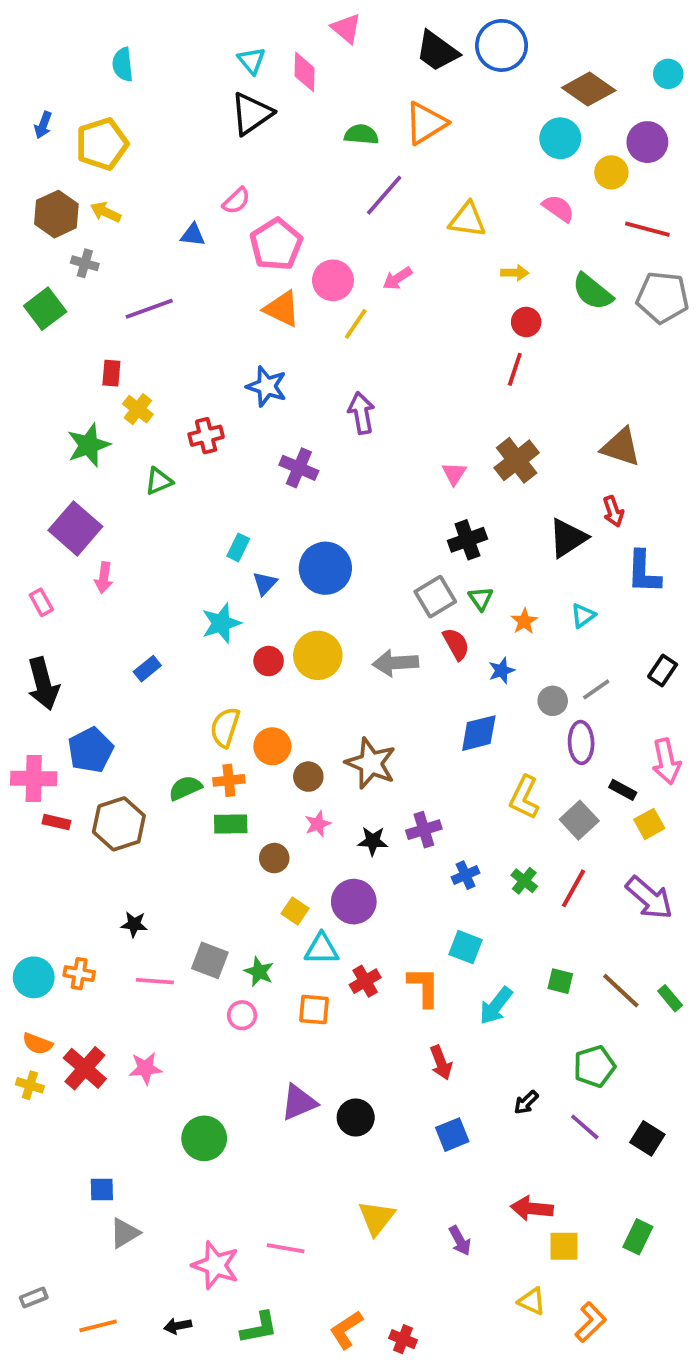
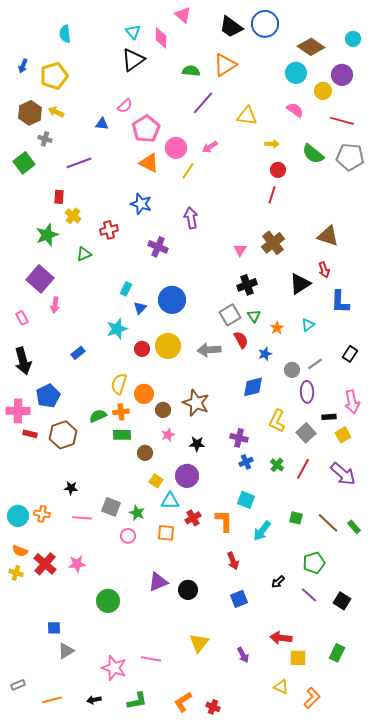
black rectangle: (623, 790) -> (329, 417), turned -32
purple cross: (424, 830) -> (239, 438), moved, turned 30

